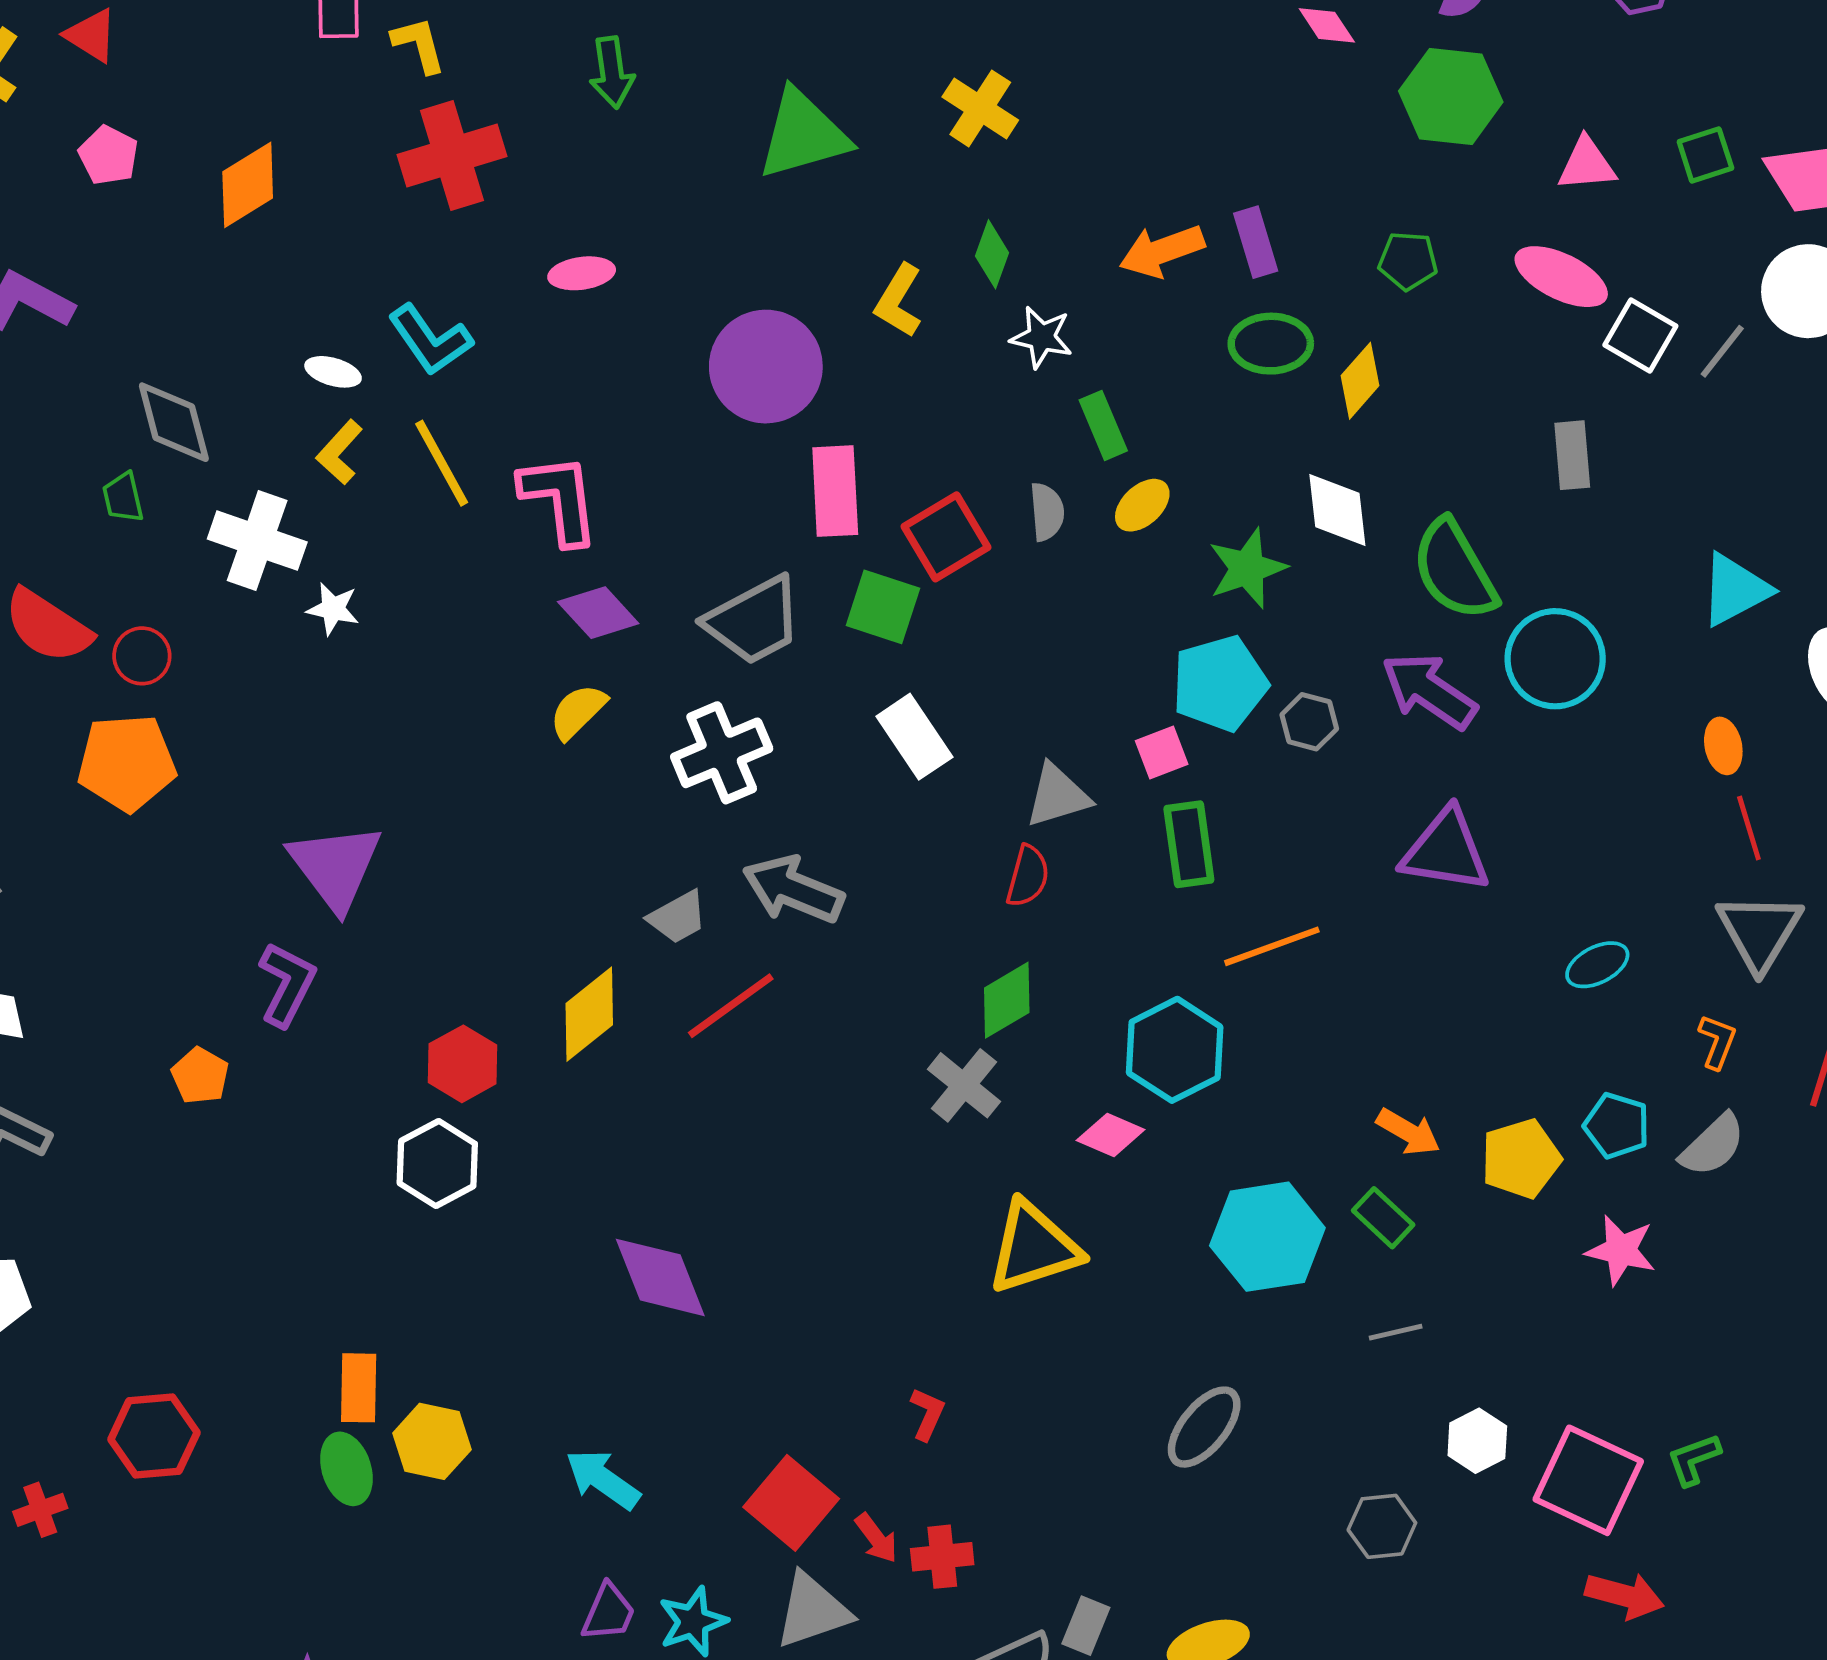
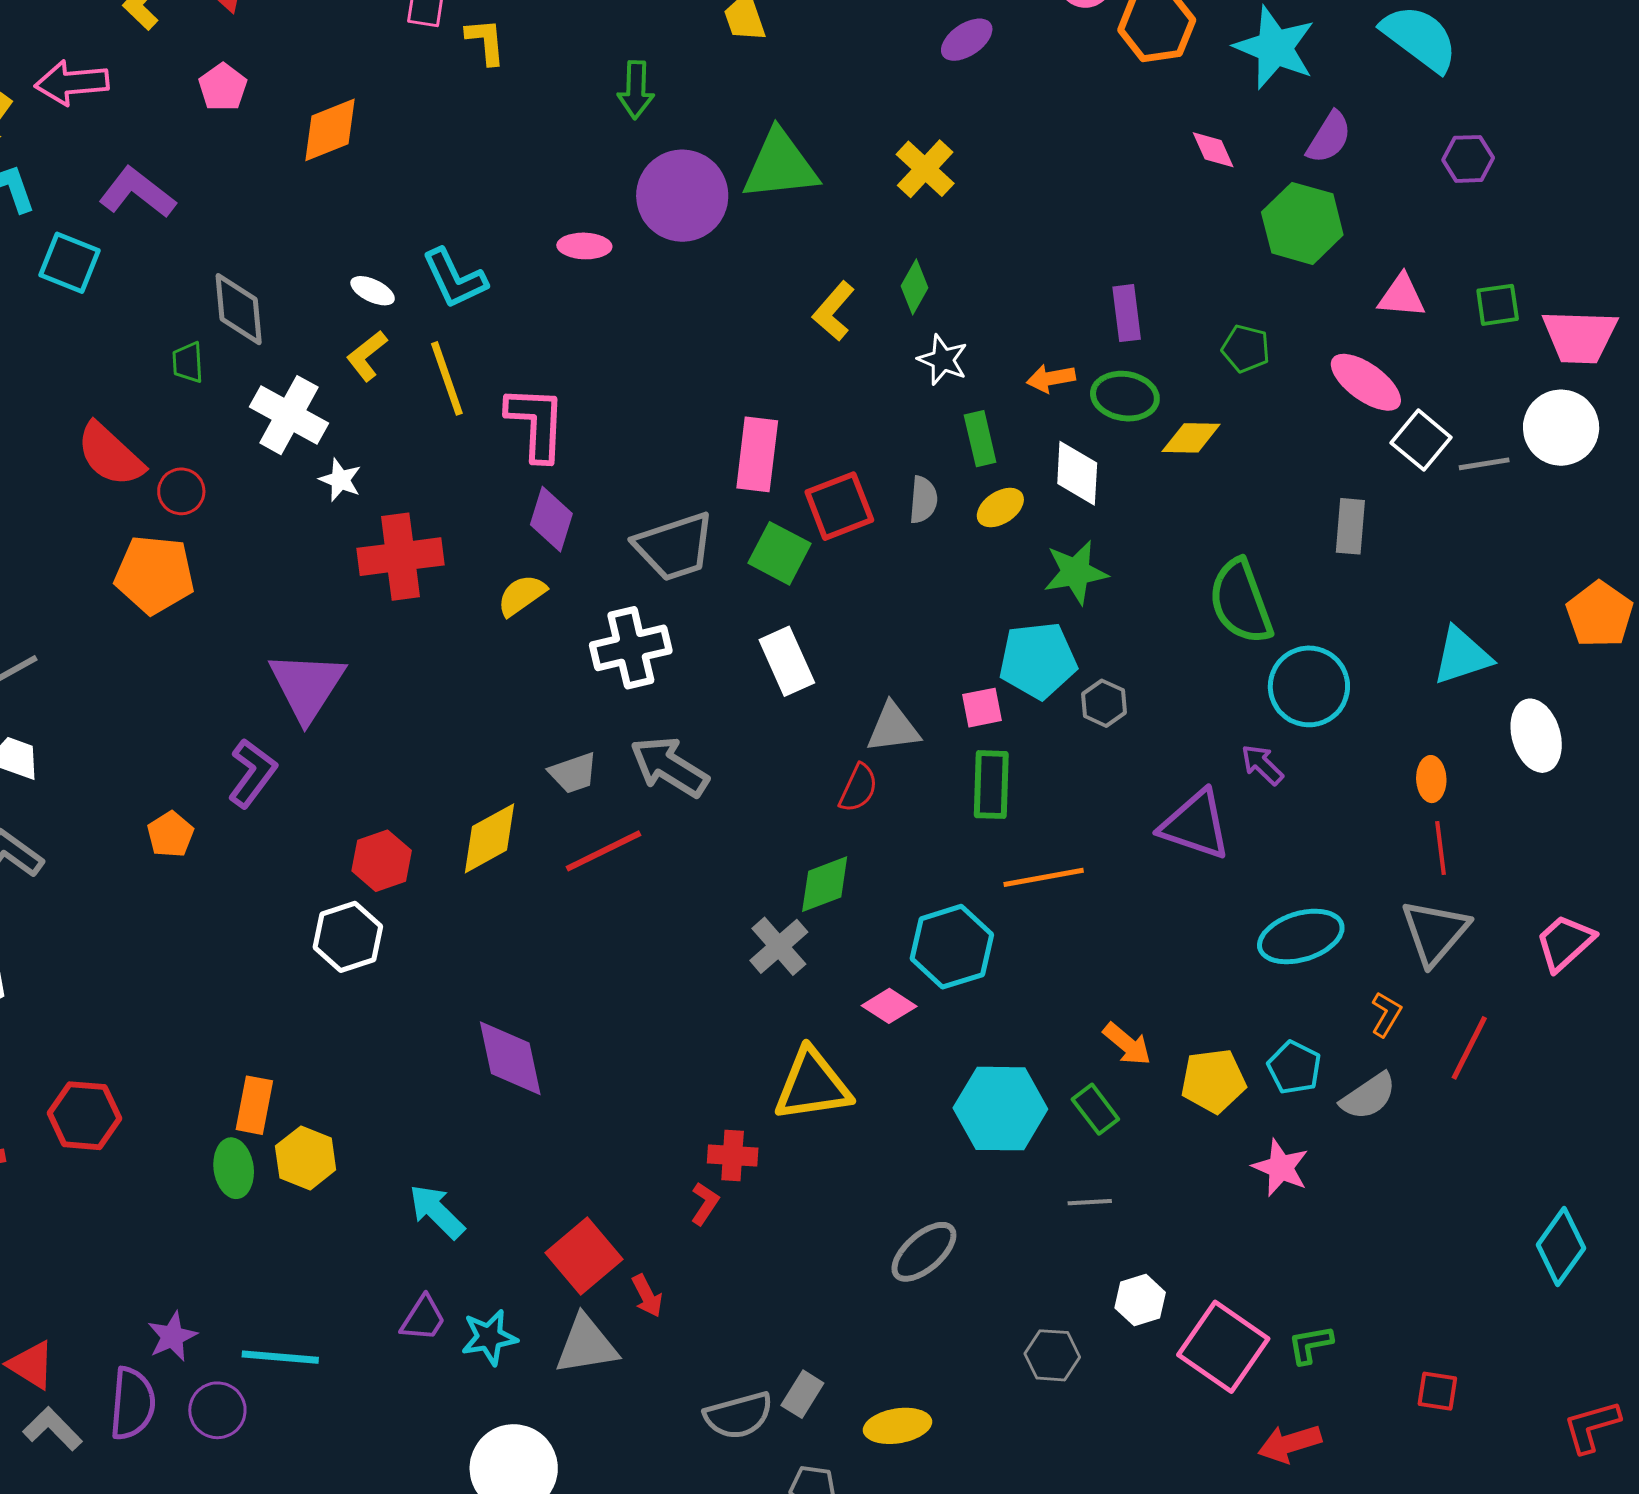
red cross: (452, 156) -> (400, 557), moved
orange arrow: (1162, 251) -> (1051, 378), moved, size x0.7
gray line: (1722, 351) -> (1484, 464), turned 33
purple circle: (766, 367) -> (682, 196), moved
yellow diamond: (1360, 381) -> (1191, 438), turned 40
white diamond: (1337, 510) -> (1077, 473), moved
purple diamond: (598, 613) -> (551, 519), turned 50
purple arrow: (1429, 691) -> (1262, 765), moved, size x0.6
cyan ellipse: (1597, 965) -> (1301, 936), size x1.6
red cross: (942, 1557) -> (733, 1155), moved
red arrow: (1625, 1596) -> (1290, 1444), moved, turned 138

